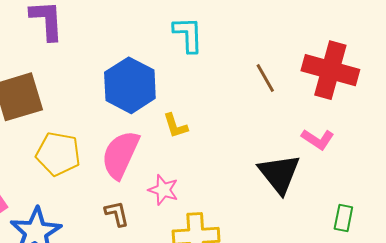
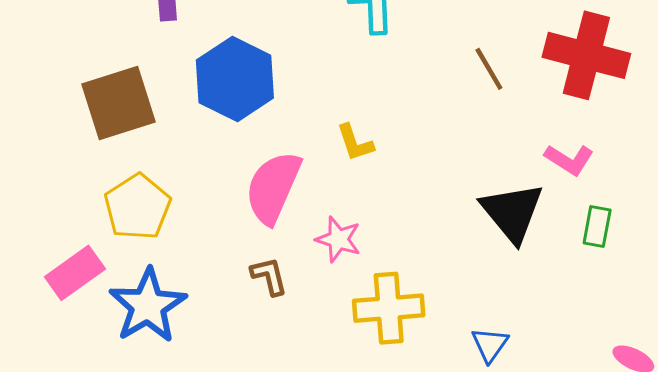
blue hexagon: (130, 85) -> (235, 79), moved
yellow pentagon: (58, 154) -> (137, 207), moved, turned 30
green rectangle: (343, 218) -> (597, 227), moved

